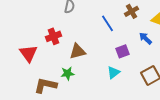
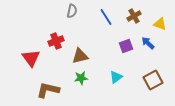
blue line: (108, 23) -> (106, 17), moved
purple square: (122, 51) -> (126, 46), moved
green star: (68, 73) -> (81, 78), moved

